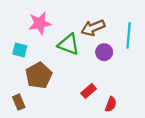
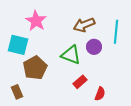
pink star: (40, 23) -> (36, 21), turned -30
green triangle: (69, 44) -> (71, 55), moved
cyan square: (20, 50) -> (18, 45), size x1.5

